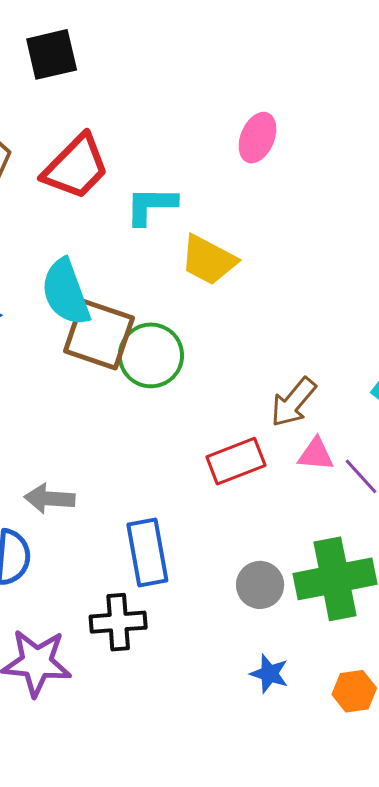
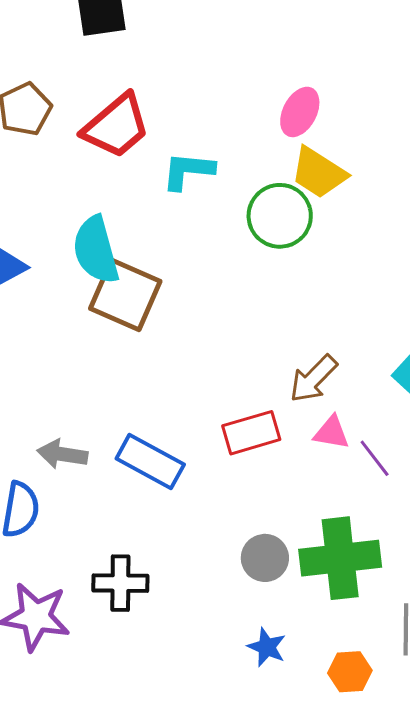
yellow trapezoid: (208, 260) -> (319, 173), moved
green circle: (151, 355) -> (280, 216), moved
blue rectangle: (147, 553) -> (150, 461), moved, turned -56

